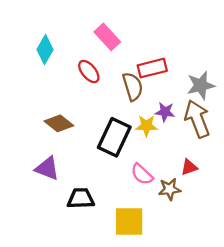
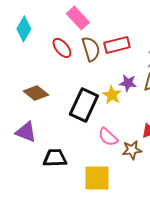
brown semicircle: (133, 87) -> (91, 49), moved
yellow star: (146, 126) -> (112, 95), turned 30

